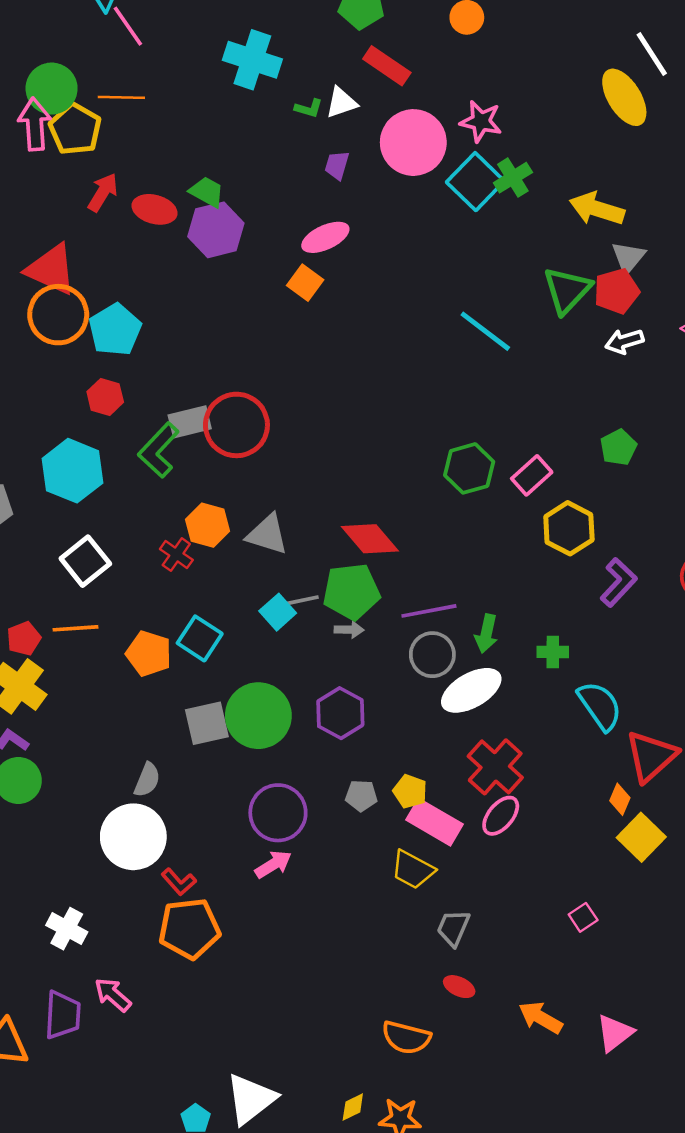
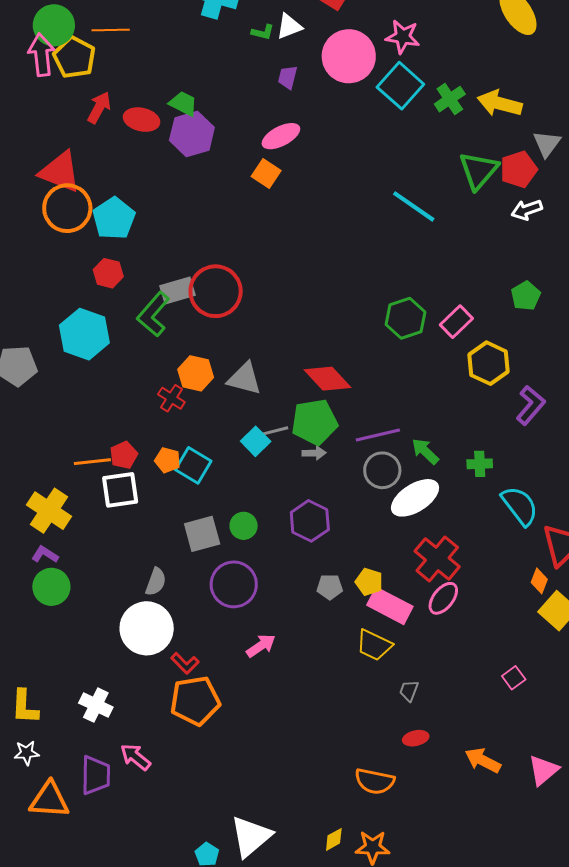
green cross: (513, 178) -> (450, 99), moved
gray triangle: (628, 257) -> (547, 144), moved
white square: (85, 561) -> (120, 490), moved, turned 33
green arrow: (486, 634) -> (425, 451), turned 124
red pentagon: (24, 639) -> (124, 455), moved
orange pentagon: (149, 654) -> (168, 460), moved, size x0.7
green circle: (258, 716) -> (244, 526), size x0.5
purple circle: (278, 813) -> (234, 584), moved
gray trapezoid: (453, 928) -> (409, 691), size x0.7
red ellipse: (459, 987) -> (416, 738), turned -35

